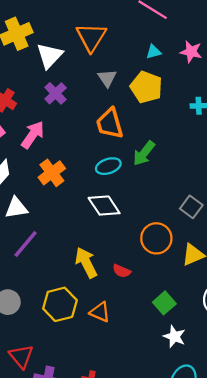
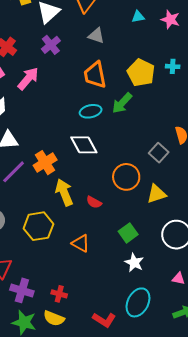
gray triangle: (107, 78) -> (96, 36), turned -42
yellow pentagon: (146, 87) -> (141, 73), moved
orange cross: (52, 173) -> (45, 163), moved
orange triangle: (100, 312) -> (81, 243), moved

